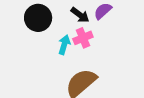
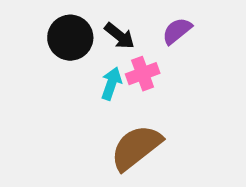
black arrow: (80, 15) -> (120, 36), moved

